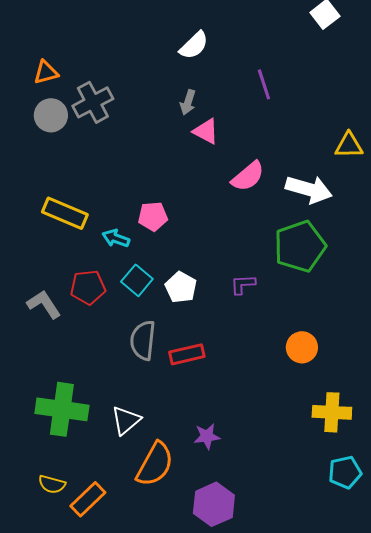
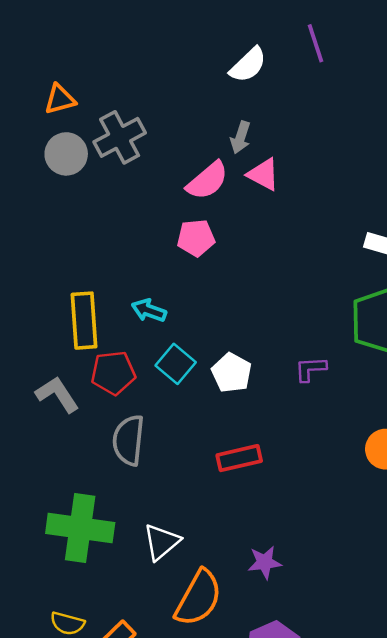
purple line: (264, 84) -> (316, 43), moved
pink semicircle: (248, 176) -> (207, 181), moved
yellow rectangle: (65, 213) -> (84, 321), moved, turned 63
pink pentagon: (153, 216) -> (196, 238), moved
gray semicircle: (143, 340) -> (128, 440), moved

